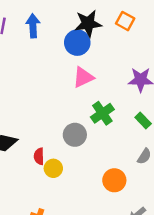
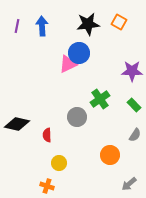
blue circle: (77, 43) -> (79, 53), moved
pink triangle: (83, 77) -> (68, 64), moved
yellow circle: (53, 168) -> (59, 163), moved

